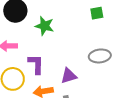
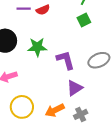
purple L-shape: (36, 64) -> (66, 60), moved

